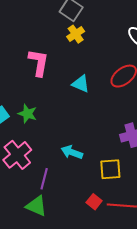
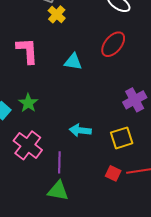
green star: (27, 114) -> (28, 103), turned 30

